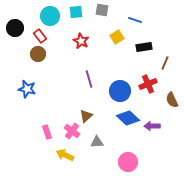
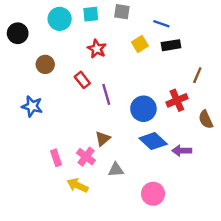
red rectangle: (40, 36) -> (82, 80), moved
black rectangle: (144, 47) -> (171, 45), moved

